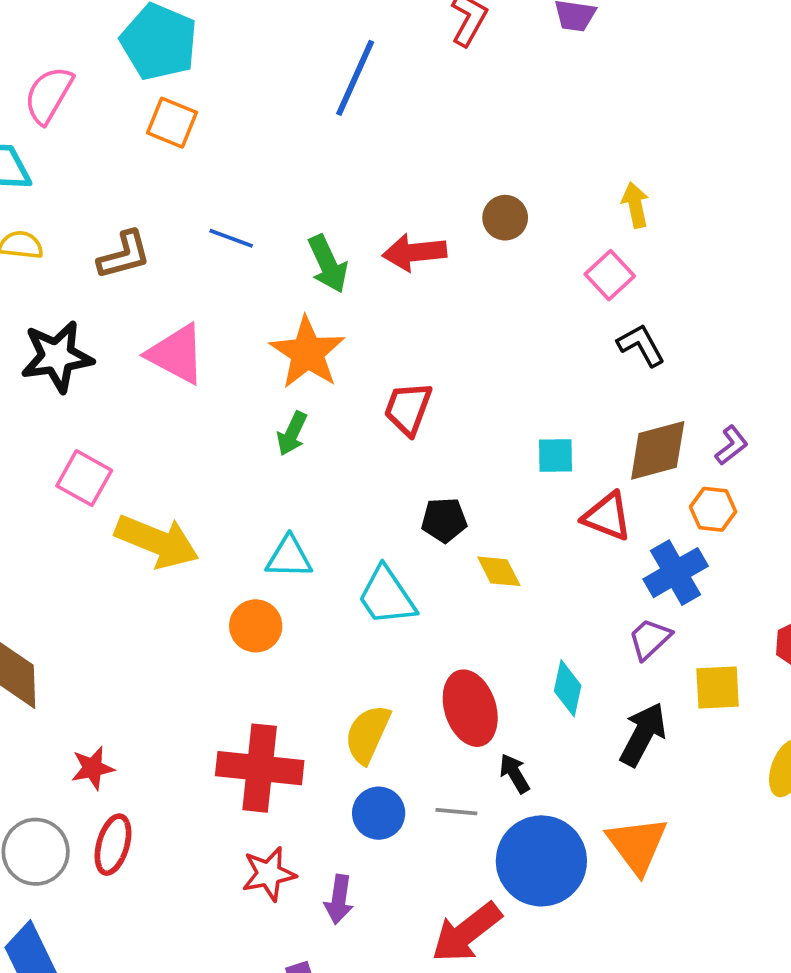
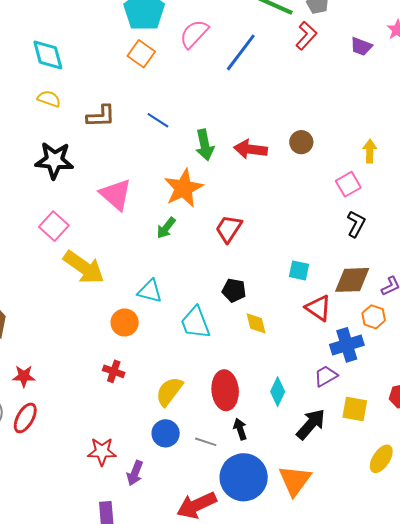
pink semicircle: (49, 95) -> (194, 34), moved
black L-shape: (641, 345) -> (356, 224), turned 44
pink triangle: (176, 354) -> (116, 194), moved
red cross: (260, 768) -> (114, 371), moved, size x0.5

